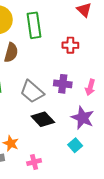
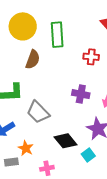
gray trapezoid: (32, 92) -> (38, 112), moved
black diamond: (43, 119) -> (66, 141), moved

